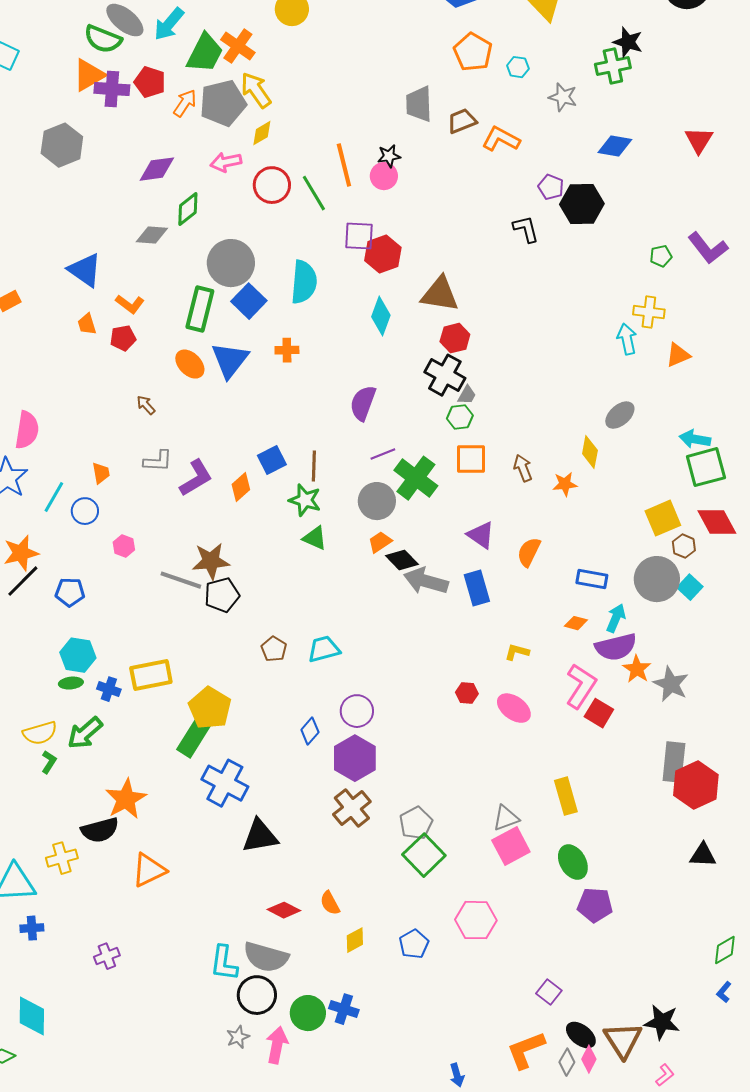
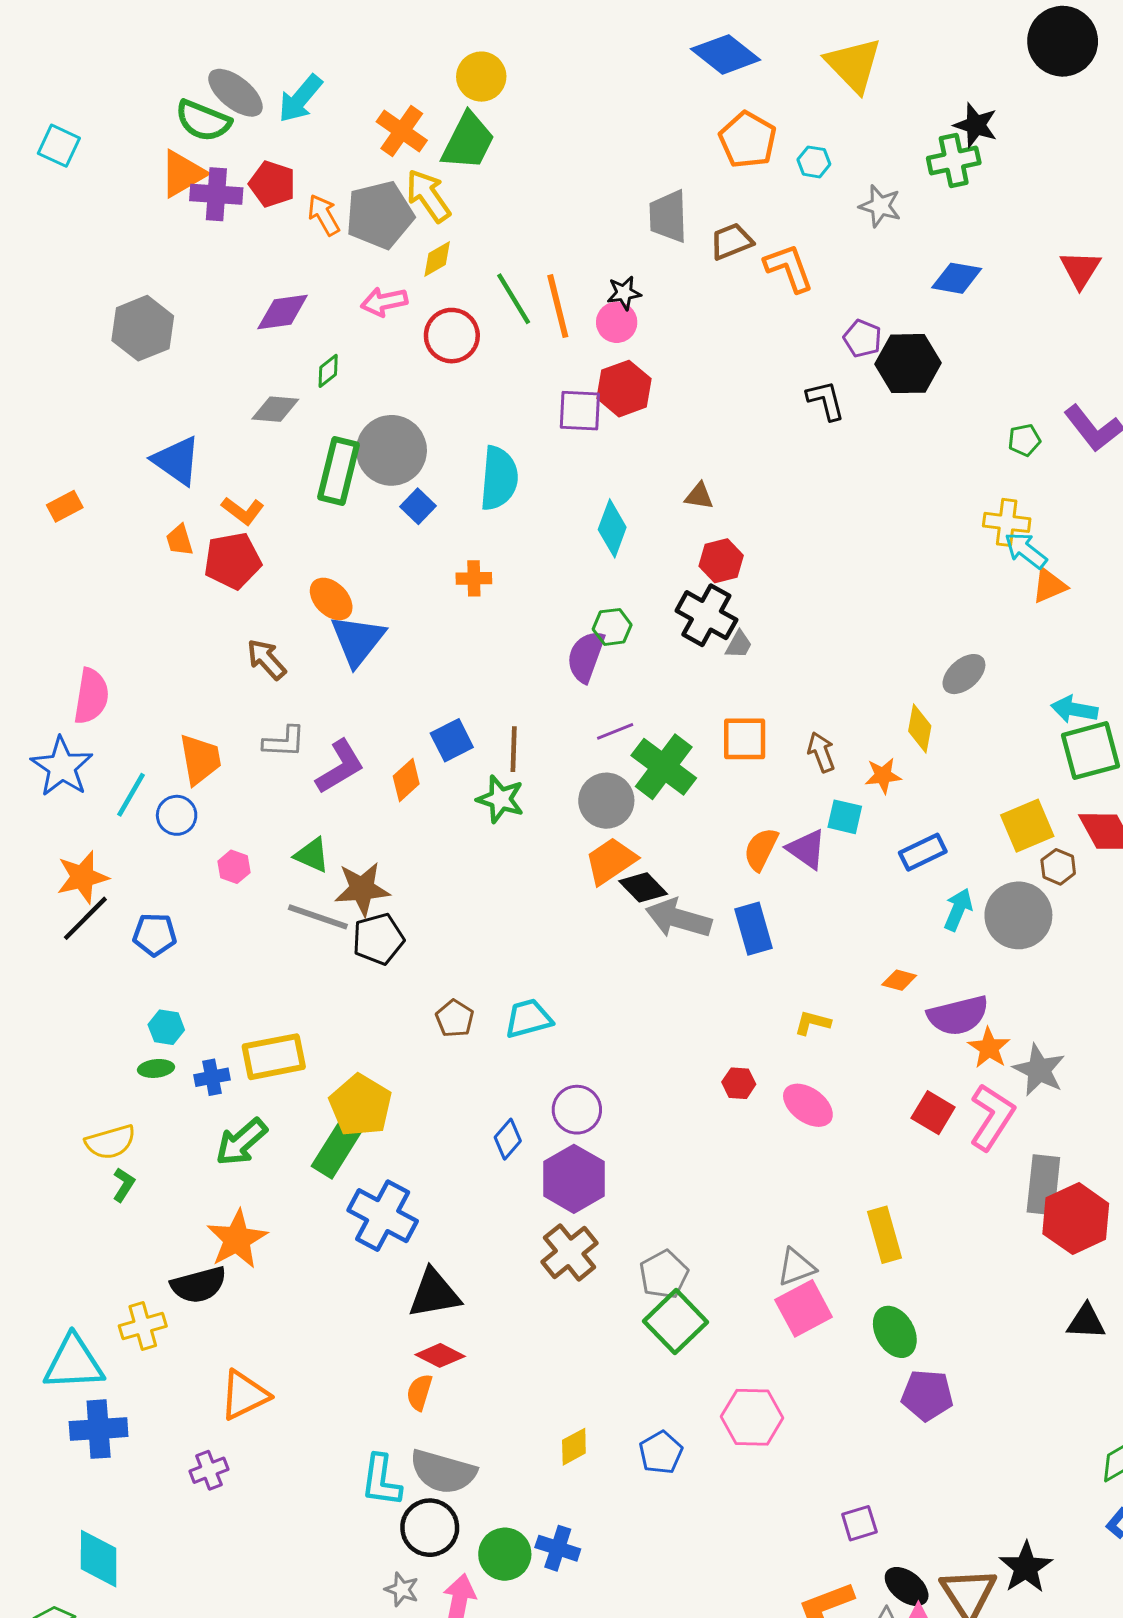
green trapezoid: (205, 53) -> (468, 141), moved
orange arrow: (185, 103) -> (324, 215), turned -64
orange L-shape: (501, 139) -> (789, 268), turned 42
gray hexagon: (62, 145) -> (143, 328), moved
green line: (314, 193) -> (514, 299), moved
green diamond: (188, 209) -> (328, 371), size x0.7
red hexagon: (383, 254) -> (624, 389), moved
brown triangle: (440, 294) -> (699, 496), size x0.5
blue square: (249, 301) -> (418, 506), size x0.7
green rectangle: (200, 309) -> (338, 471), moved
red pentagon: (123, 338) -> (233, 561), size x1.5
cyan arrow: (627, 339) -> (1026, 550), moved, turned -40
blue triangle: (230, 360) -> (358, 640), moved
brown arrow: (146, 405) -> (266, 659), size x1.4
green hexagon: (460, 417) -> (612, 627), moved
orange trapezoid: (101, 473) -> (200, 759), size x1.6
purple triangle: (481, 535) -> (806, 849), moved
green triangle: (315, 538) -> (312, 855), moved
orange trapezoid: (380, 542) -> (611, 861), size x1.5
orange semicircle: (529, 552) -> (761, 849), moved
blue rectangle: (592, 579) -> (923, 852), moved, turned -36
cyan square: (690, 587) -> (845, 817), moved, turned -30
cyan arrow: (616, 618) -> (958, 910), moved
cyan hexagon: (78, 655) -> (166, 1027), size x0.7
pink L-shape: (581, 686) -> (992, 1117), moved
blue cross: (109, 689) -> (212, 1077), turned -30
green arrow: (85, 733) -> (241, 1142), moved
orange triangle: (149, 870) -> (244, 1395), moved
orange semicircle: (330, 903) -> (419, 1392), moved, turned 45
red diamond: (284, 910) -> (440, 1355), moved
blue cross: (32, 928) -> (99, 1429), size x1.6
purple square: (549, 992) -> (859, 1523), turned 35
black star: (662, 1022) -> (1026, 1567), turned 30
gray star: (238, 1037) -> (402, 1589), turned -30

